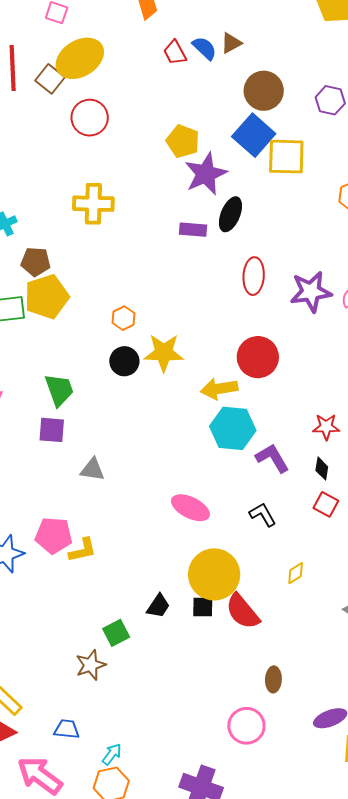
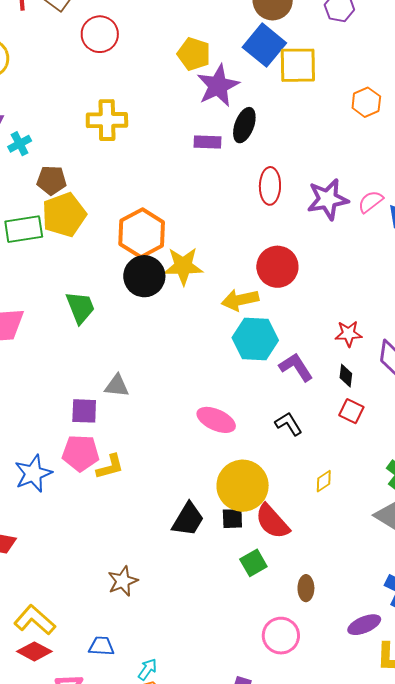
orange hexagon: (124, 318) -> (142, 233), size x2.0
black circle: (124, 361) -> (144, 276), size x1.4
purple square: (52, 430) -> (84, 411), moved
black trapezoid: (158, 606) -> (188, 519), size x1.4
green square: (116, 633) -> (253, 563), moved

